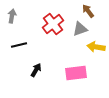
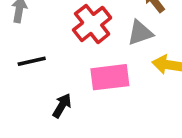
pink rectangle: (76, 73) -> (110, 77), moved

